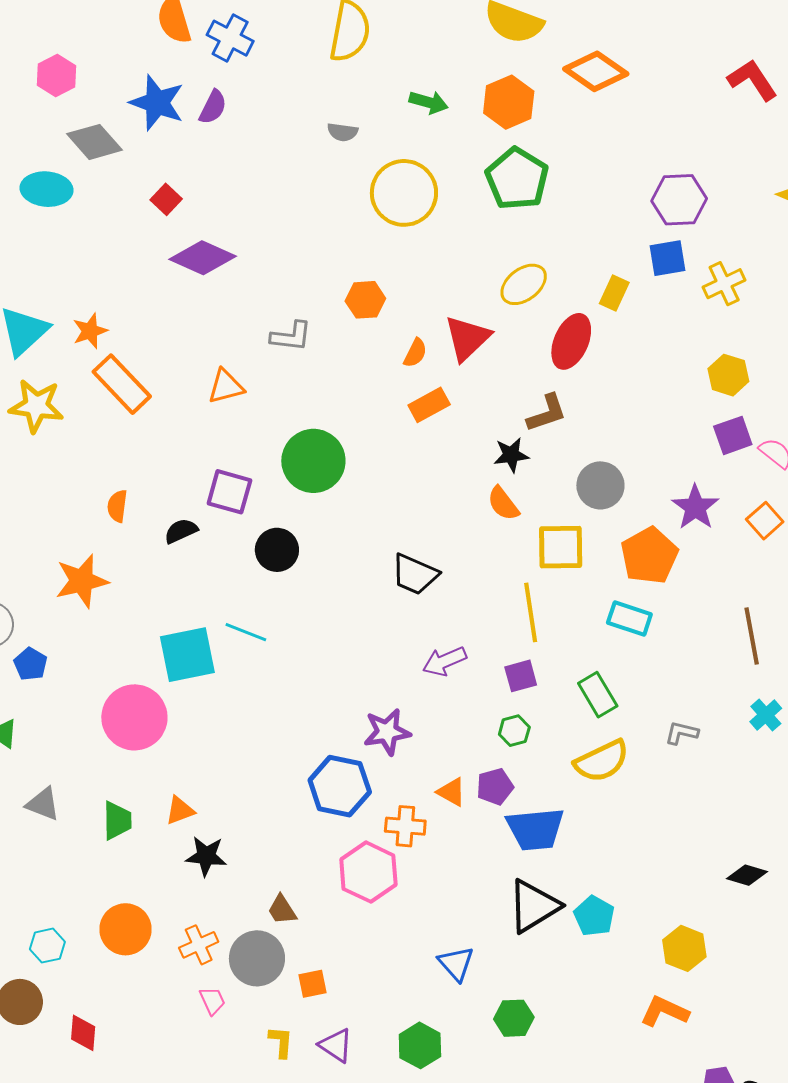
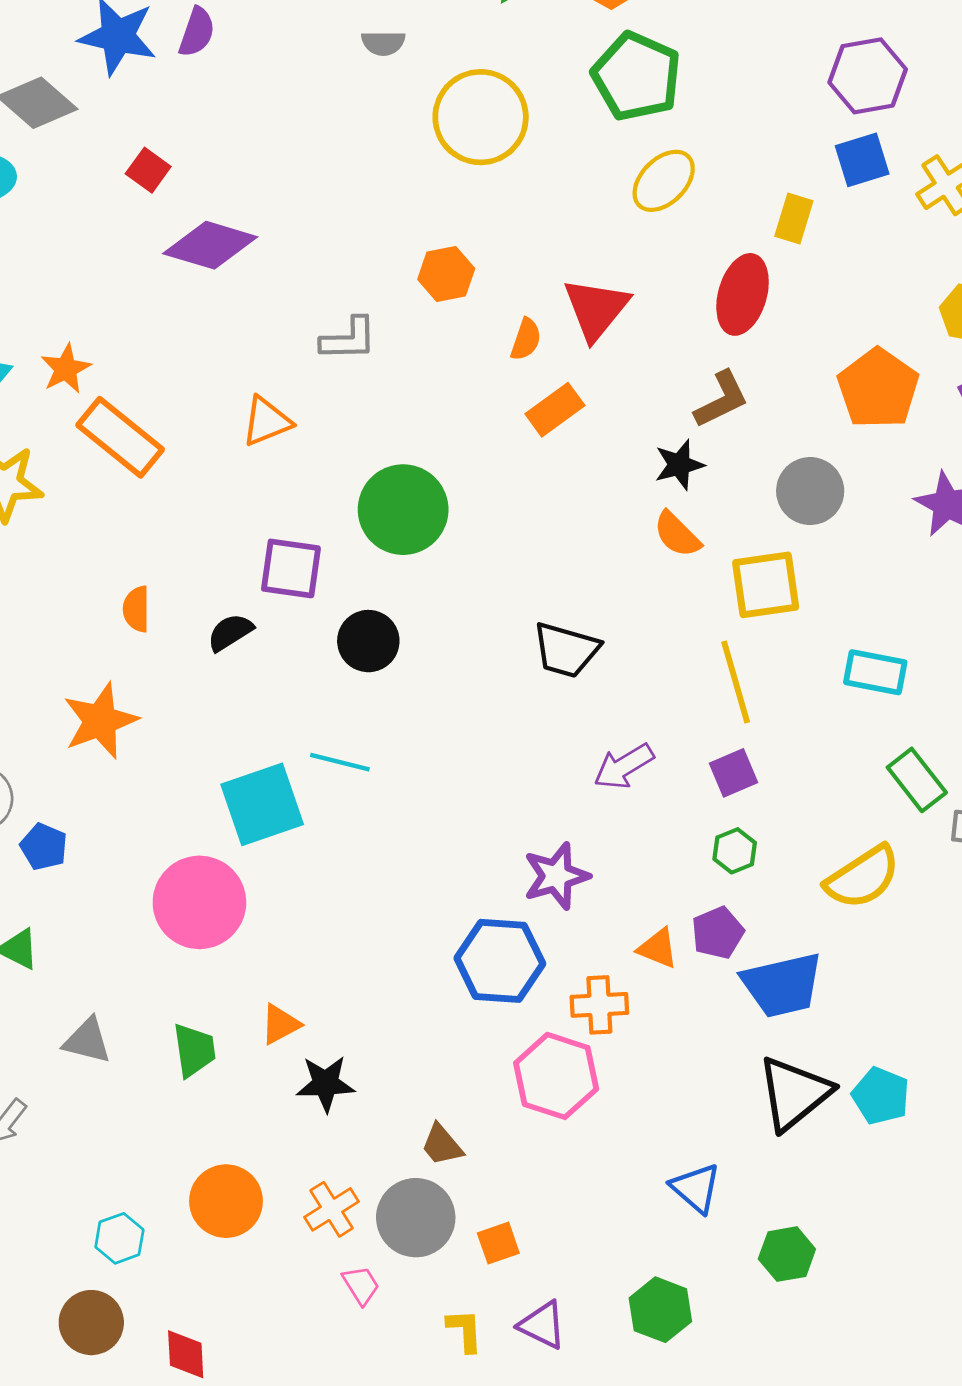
yellow ellipse: (524, 284) -> (664, 181), moved
orange pentagon: (649, 556) -> (878, 388), moved
green rectangle: (598, 695) -> (917, 780), moved

